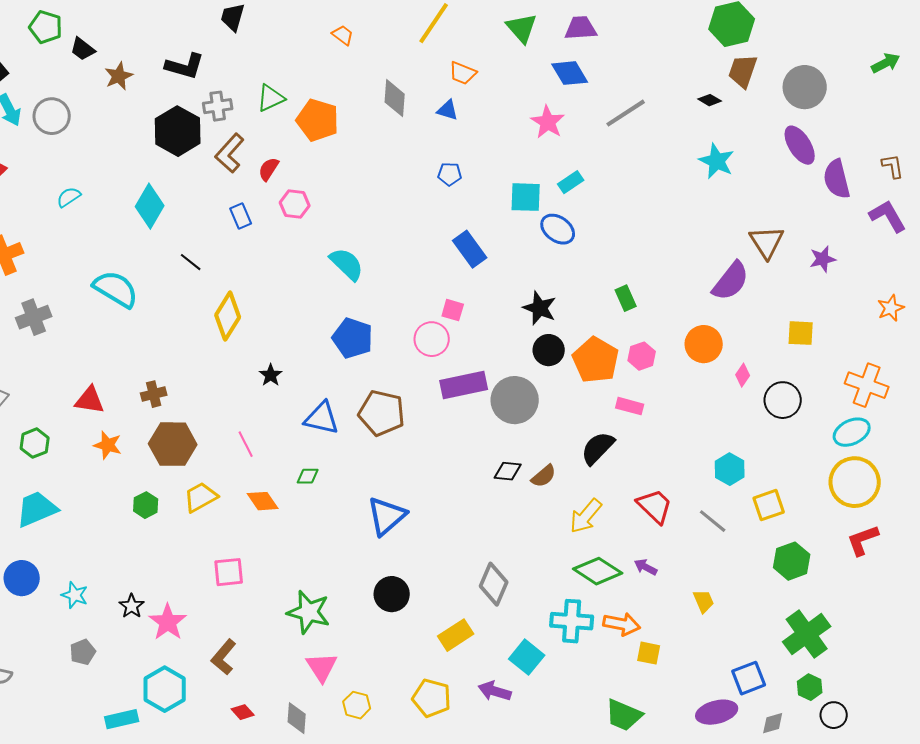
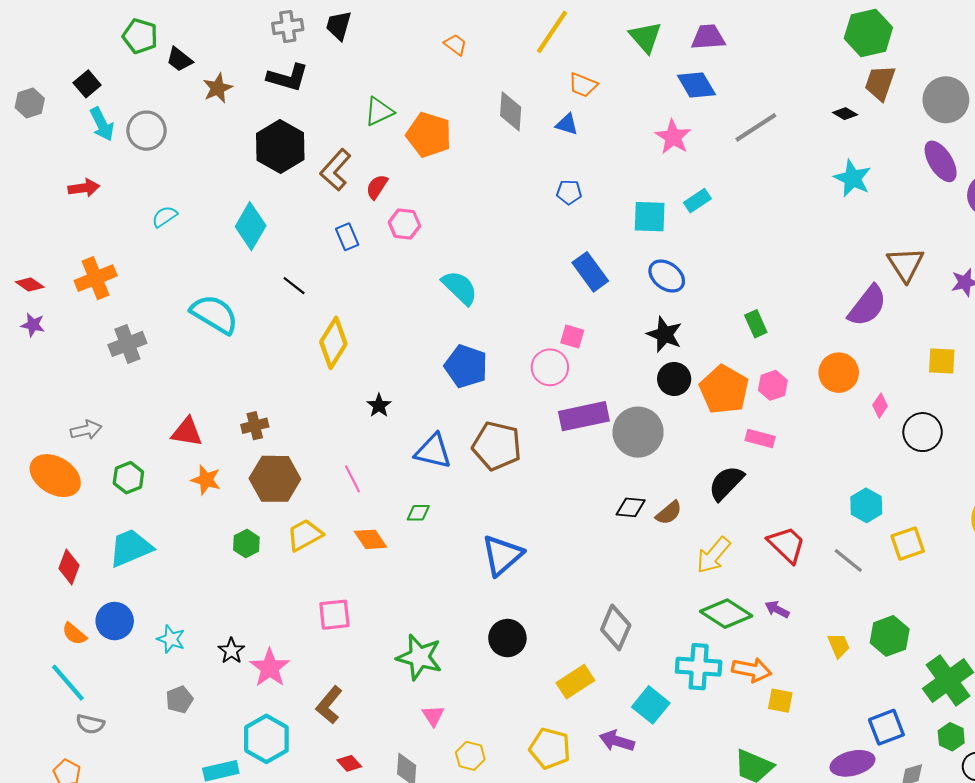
gray cross: (218, 106) -> (288, 27), moved
blue ellipse: (558, 229) -> (667, 276), moved
green hexagon: (792, 561) -> (890, 636), moved
pink triangle: (322, 667) -> (433, 716), size x0.7

